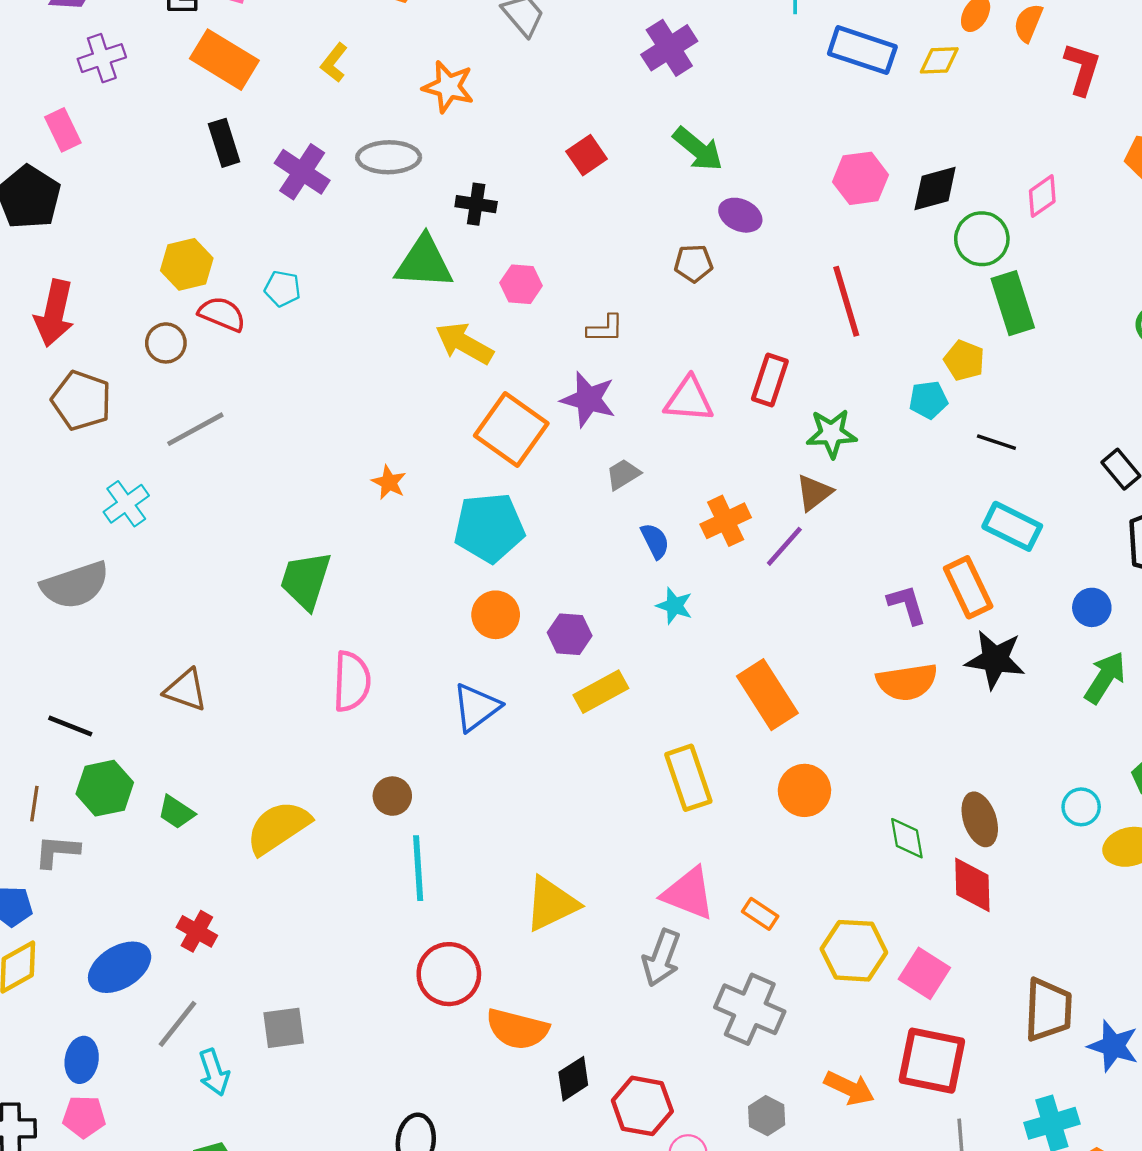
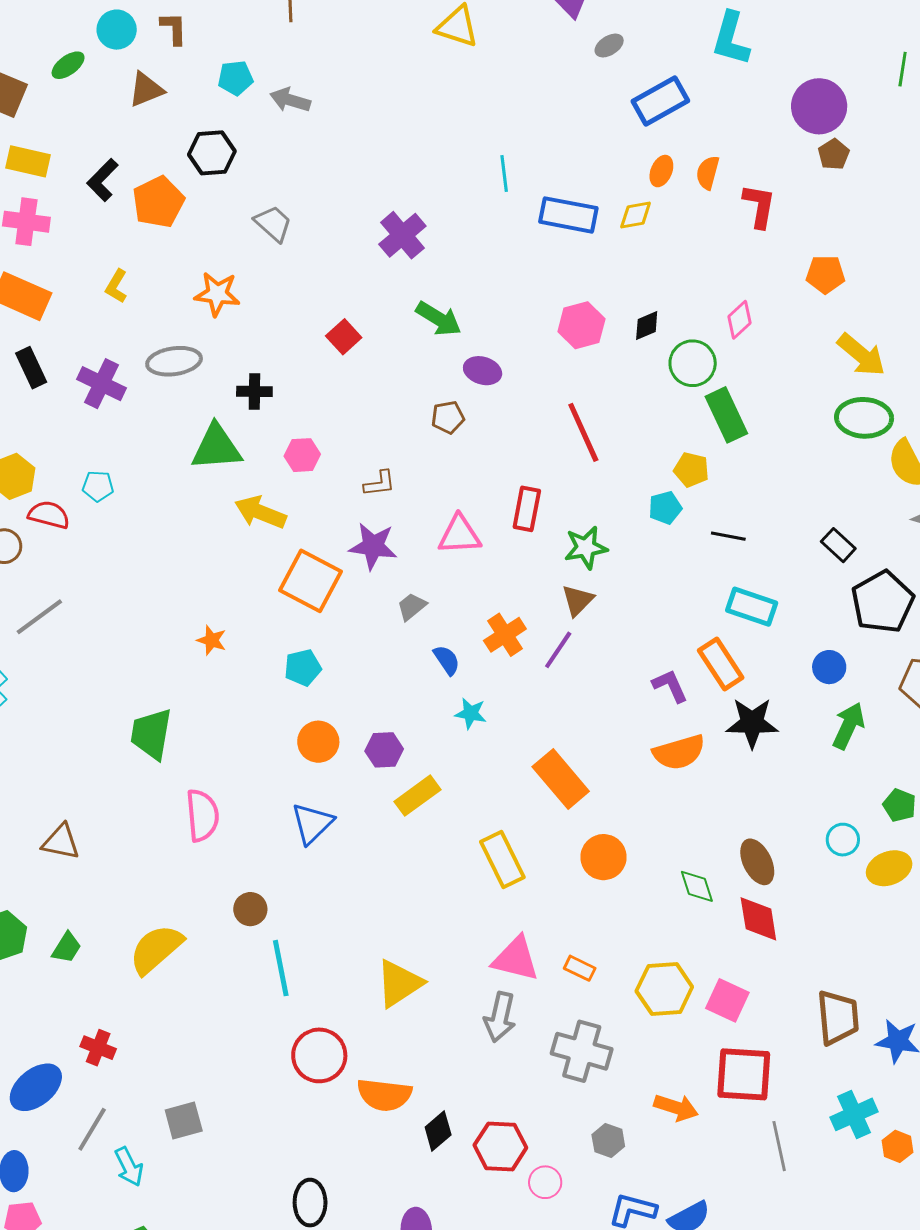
black diamond: (935, 189) -> (647, 326), size x0.7
cyan pentagon: (489, 528) -> (303, 668), size x0.6
green trapezoid: (176, 812) -> (67, 948), turned -84

